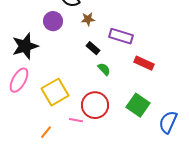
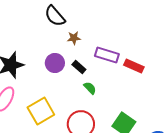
purple circle: (53, 21) -> (55, 63), moved
red rectangle: (144, 63) -> (134, 66), moved

